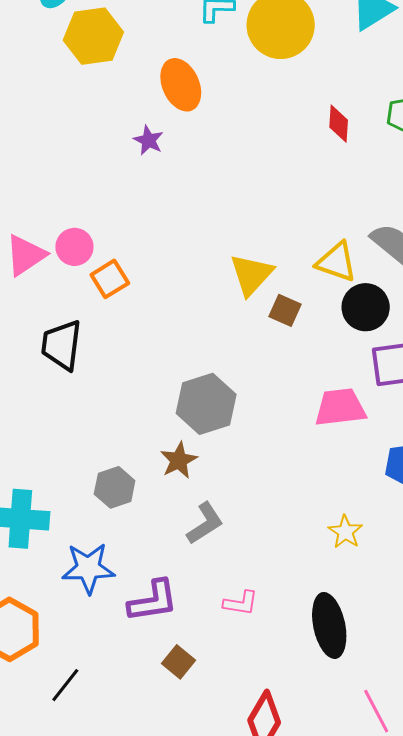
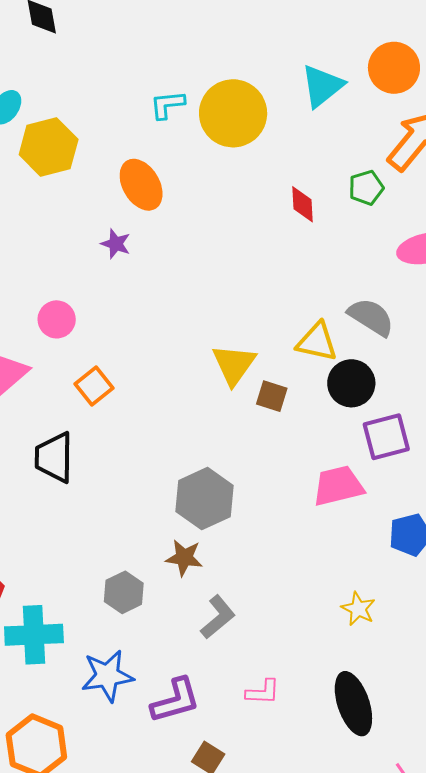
pink circle: (74, 247) -> (57, 319), moved
brown star: (179, 460) -> (184, 558), turned -30

